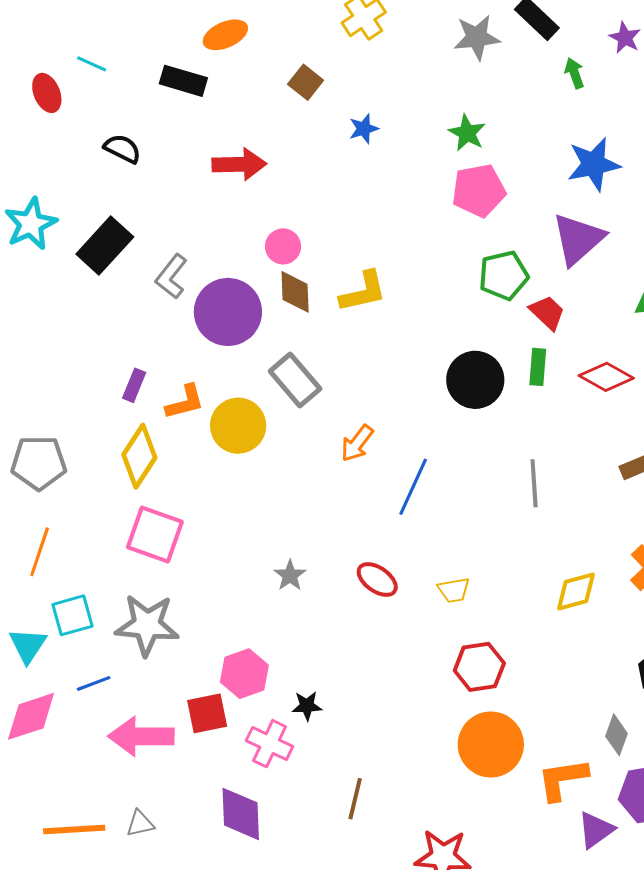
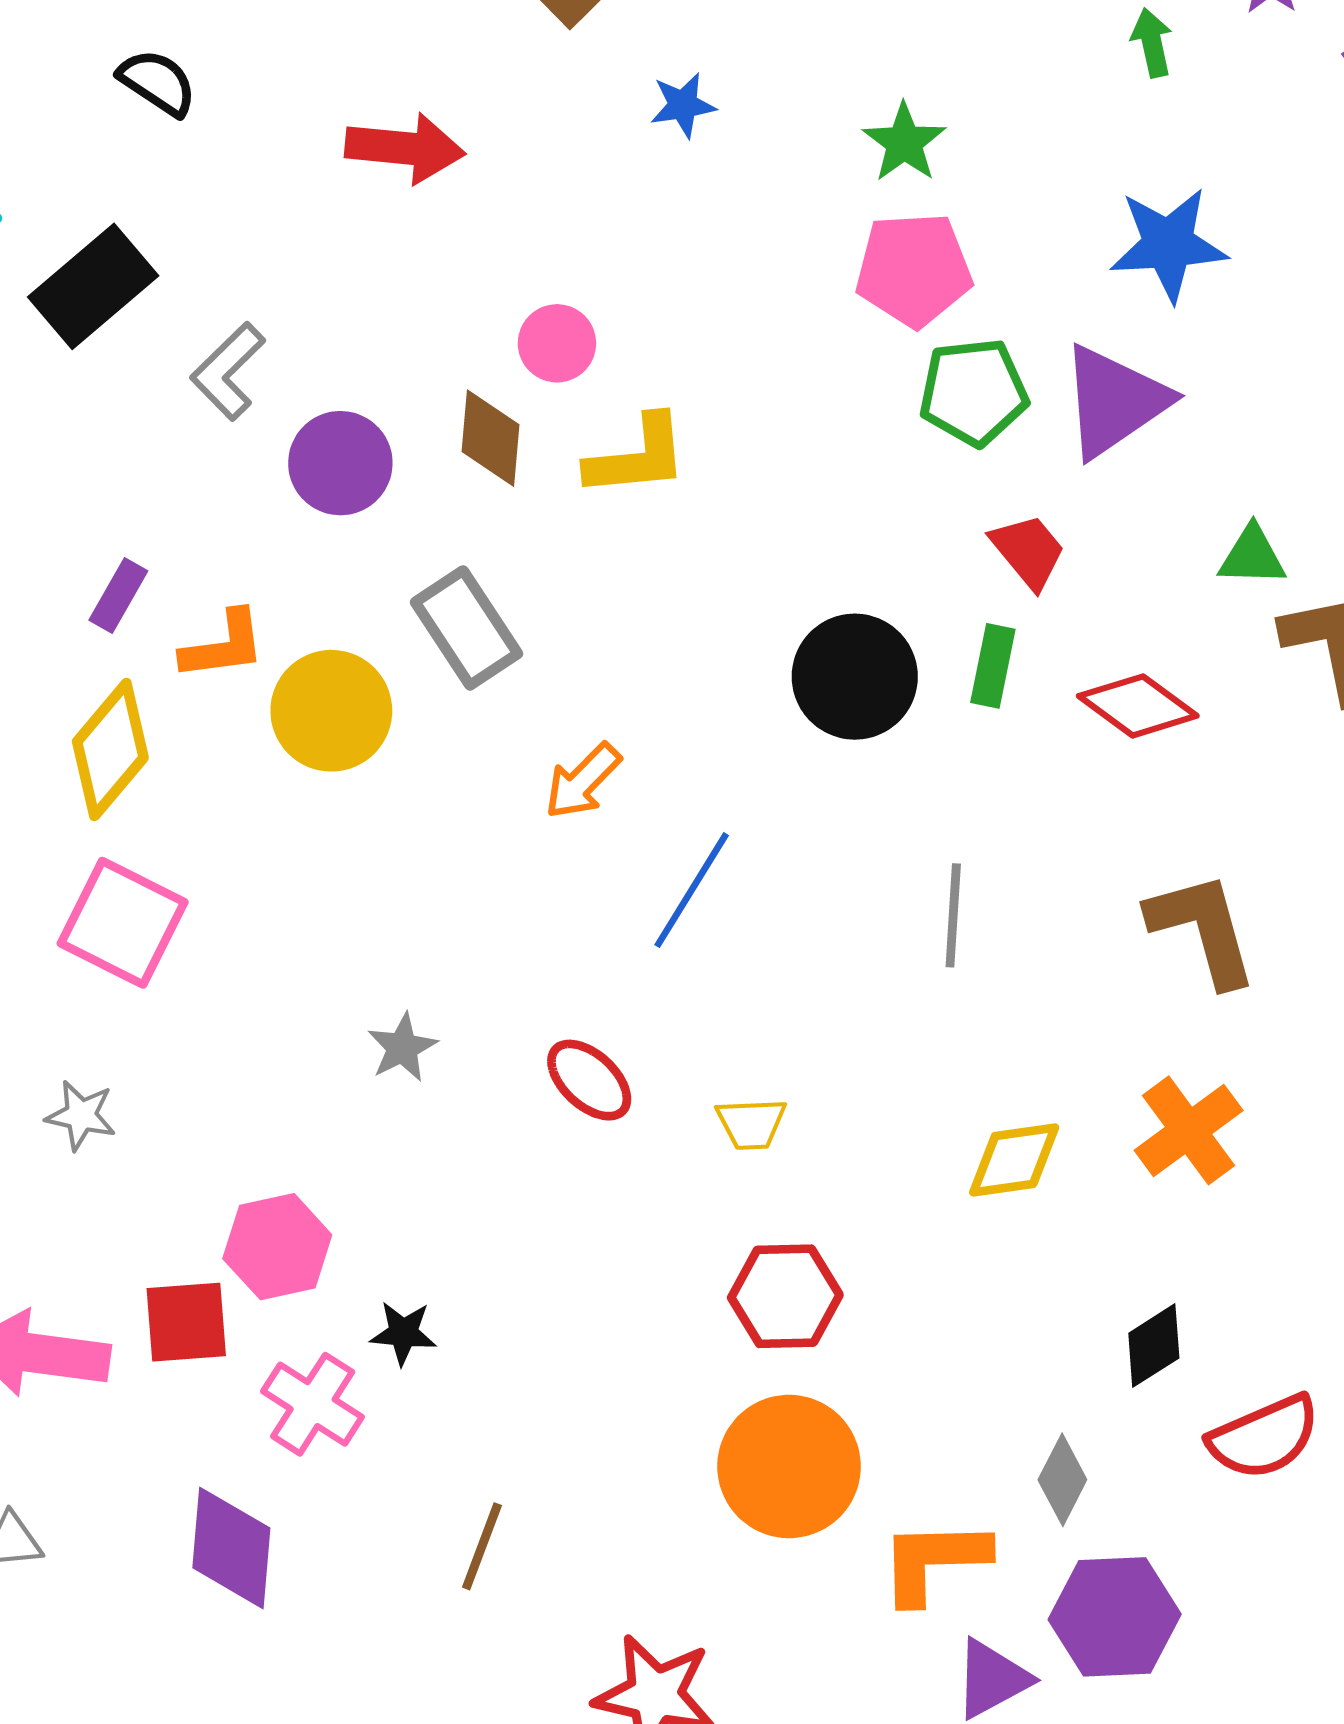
pink circle: (283, 246) -> (557, 343), moved
green pentagon: (504, 275) -> (973, 392), moved
purple circle: (228, 312) -> (340, 463), size x0.7
gray star: (147, 625) -> (81, 1115), size x0.5

